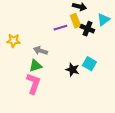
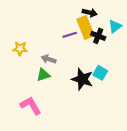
yellow rectangle: (75, 21) -> (85, 27), size x1.5
black star: (72, 70) -> (82, 79), size x1.5
pink L-shape: (33, 84) -> (31, 106), moved, turned -50

